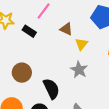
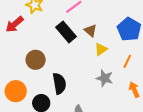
black rectangle: (29, 31) -> (66, 32), moved, size x1.5
gray star: (79, 70) -> (105, 78), moved, turned -30

